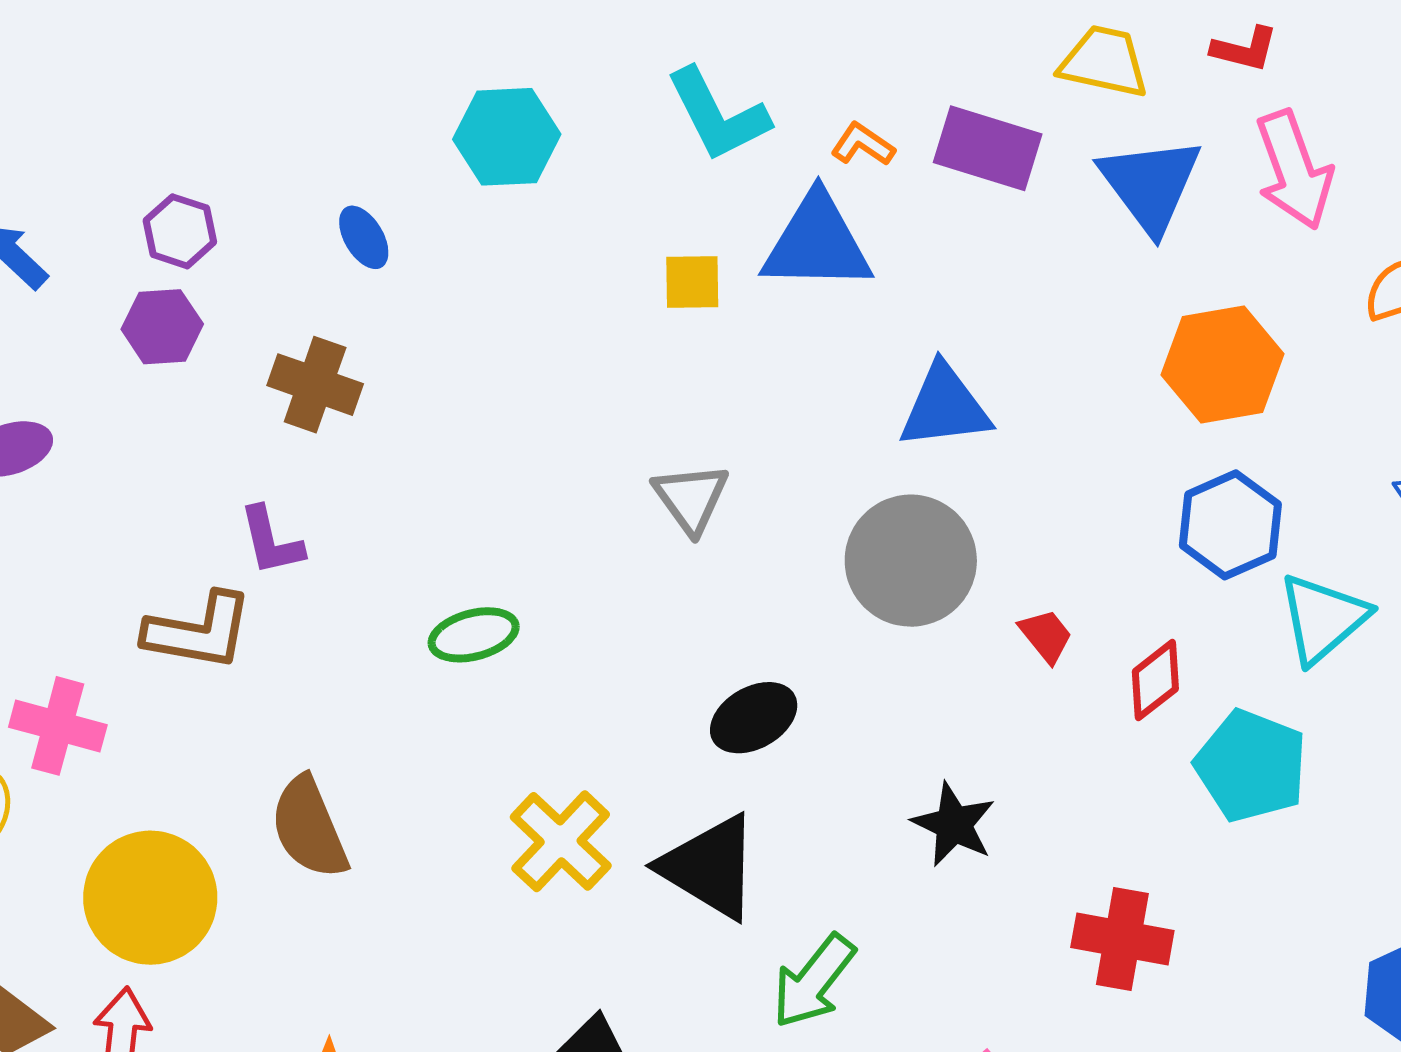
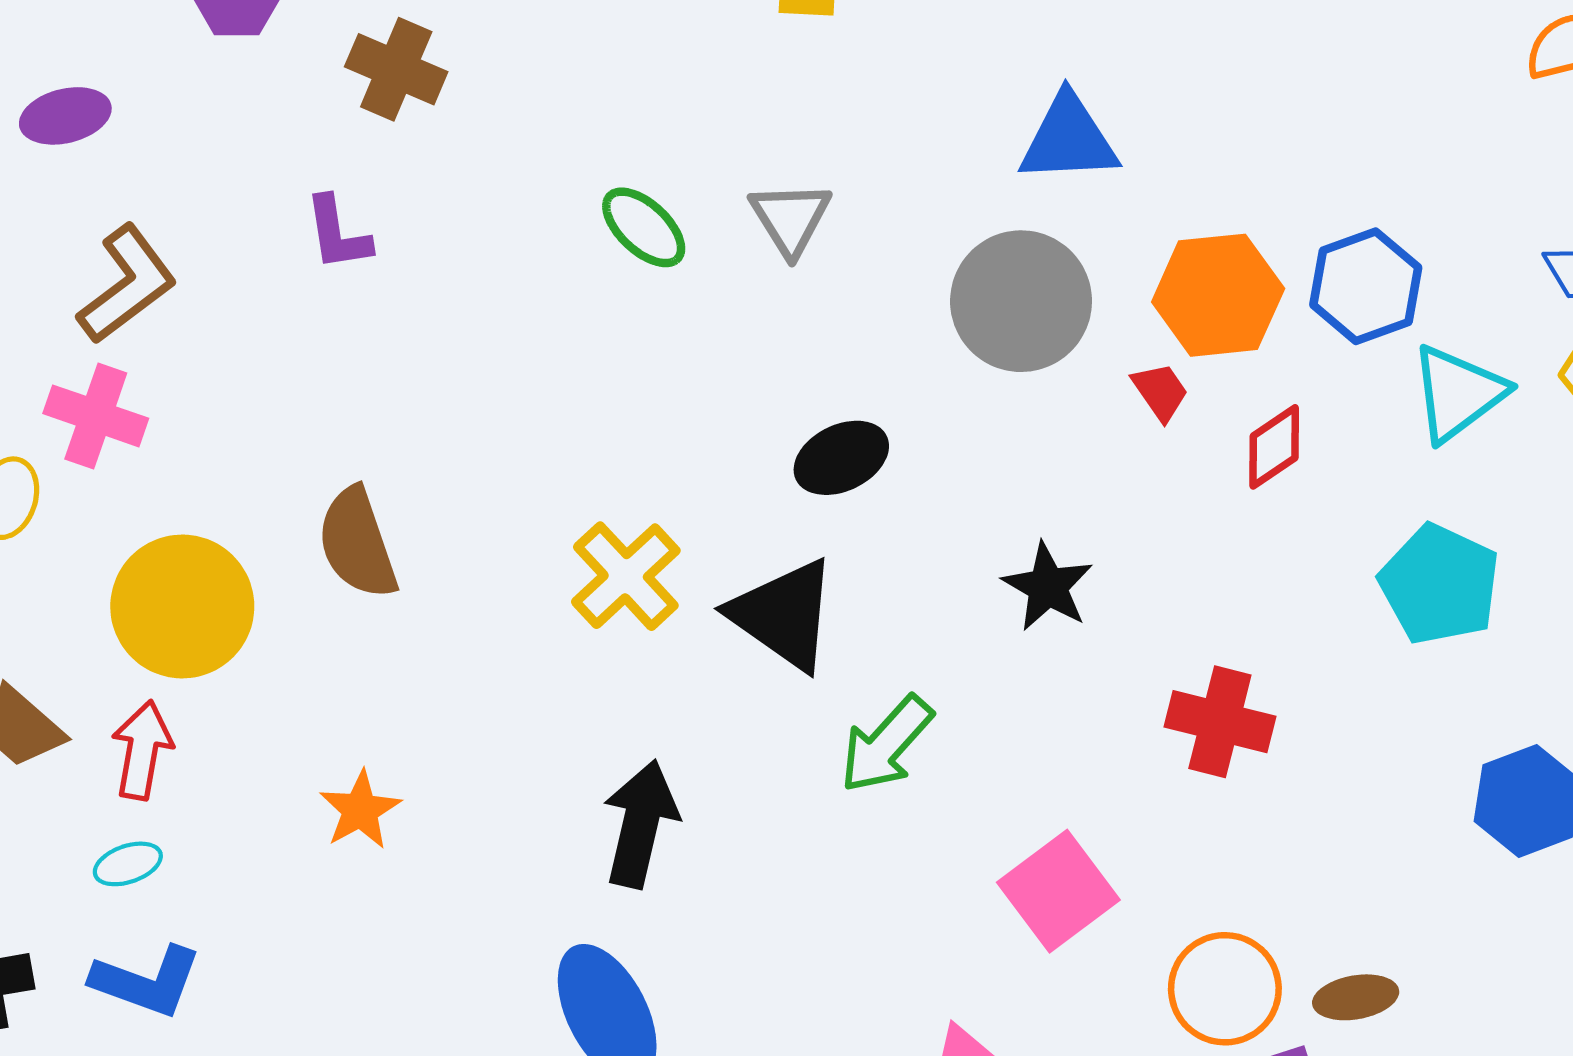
orange hexagon: (1223, 364) -> (1218, 295), moved
brown L-shape: (199, 631) -> (127, 284), moved, turned -51
green ellipse: (474, 635) -> (644, 227), moved, turned 54
cyan pentagon: (1251, 766) -> (1440, 584), moved

